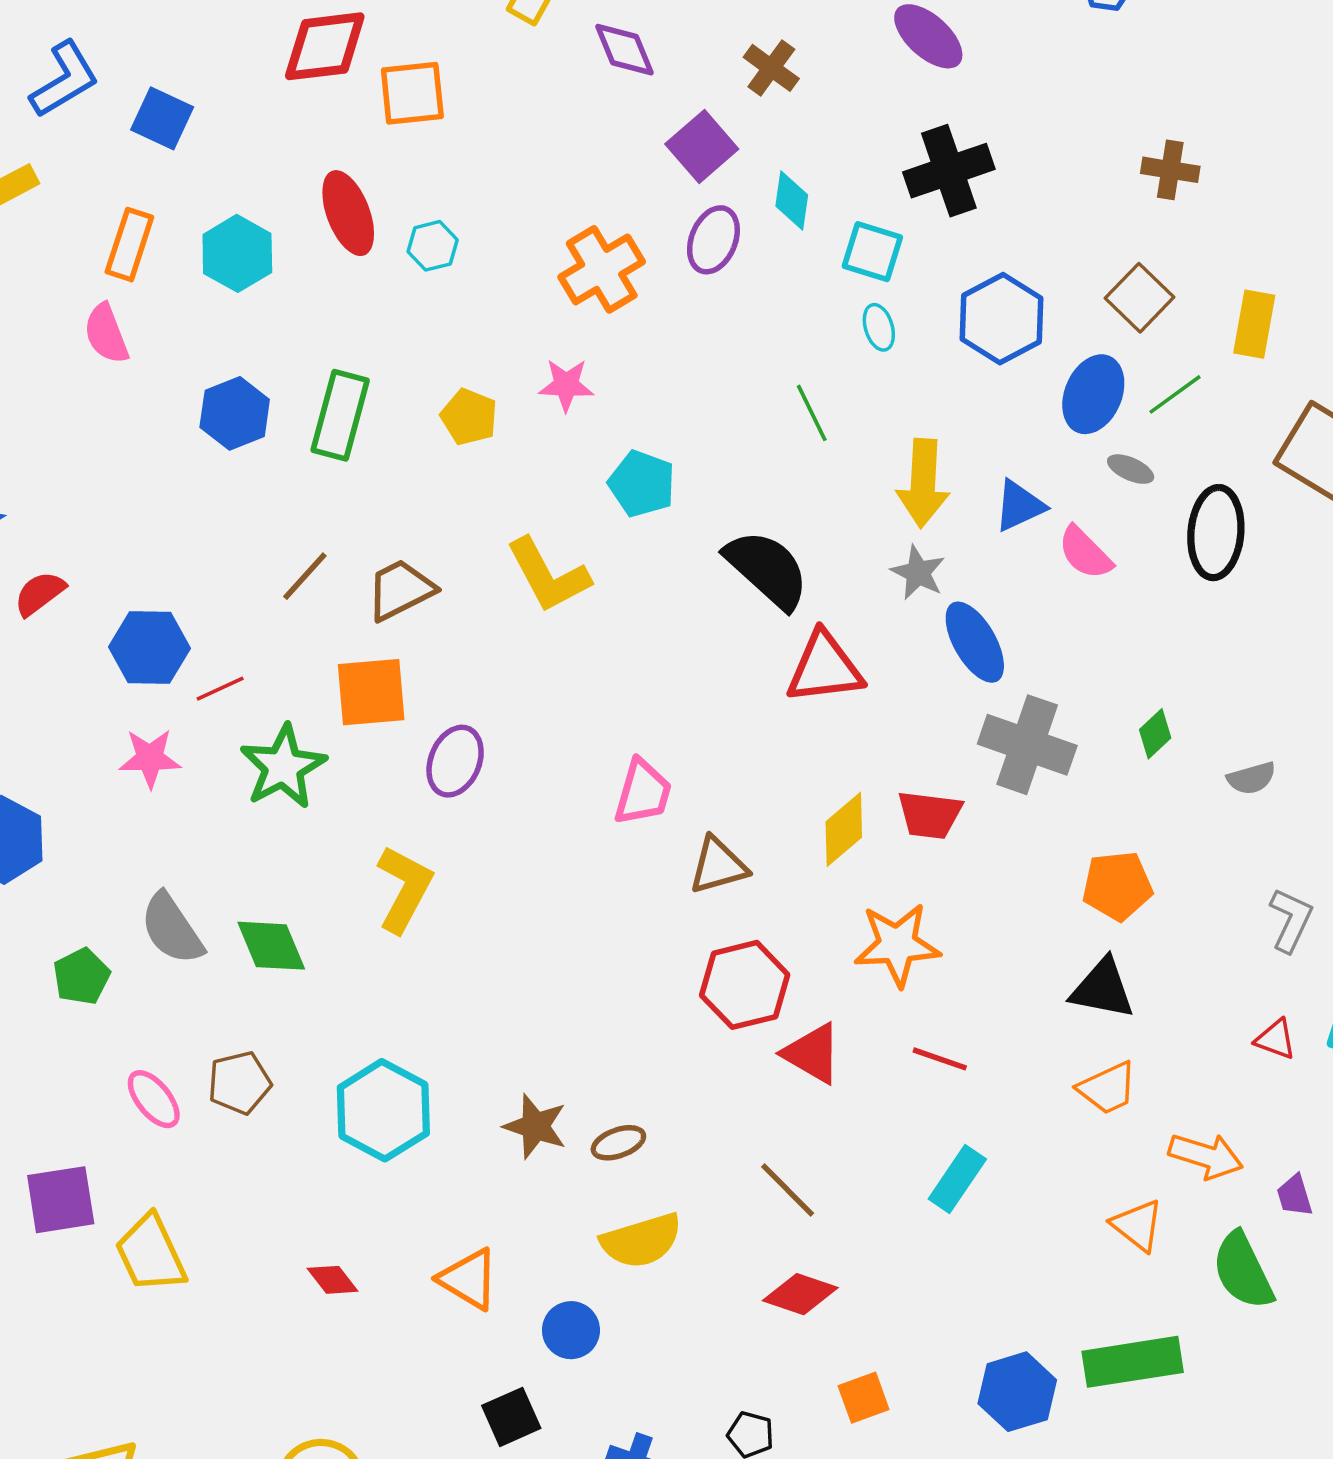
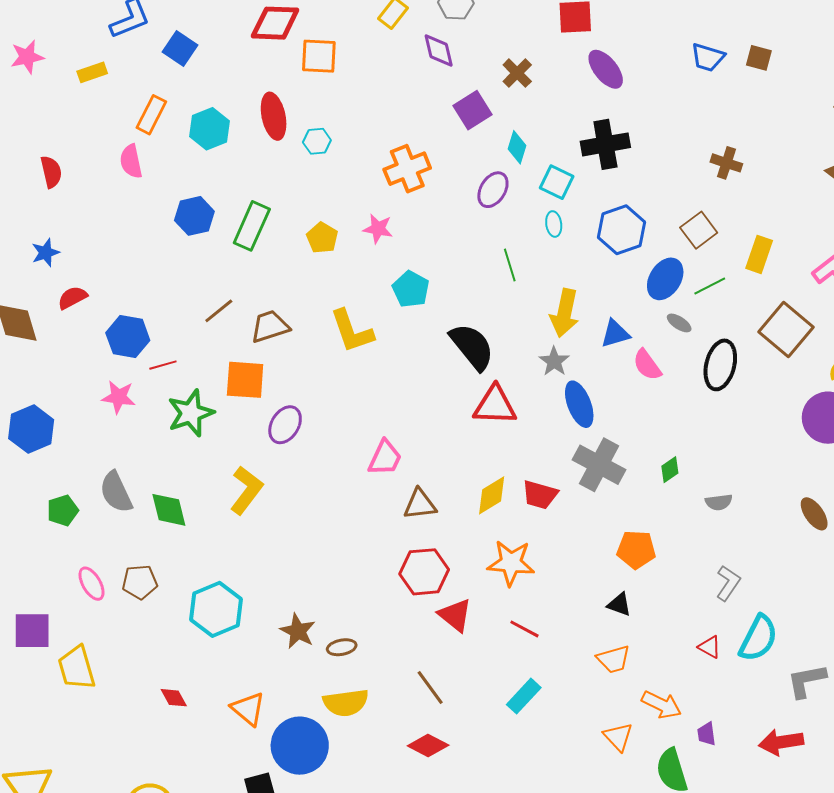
purple ellipse: (713, 240) -> (493, 190), moved
black triangle: (1103, 989) -> (619, 605), size x0.7
blue circle: (571, 1330) -> (300, 746), size x1.8

